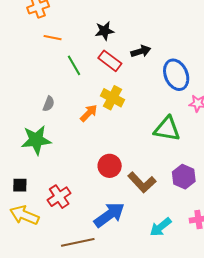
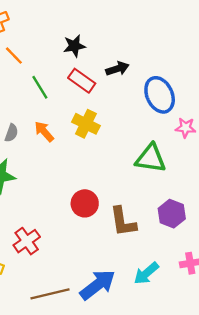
orange line: (53, 38) -> (14, 56), turned 36
orange arrow: (89, 113) -> (44, 131), moved, turned -84
brown L-shape: (142, 182) -> (123, 222), turned 36
blue arrow: (109, 215) -> (98, 285), moved

